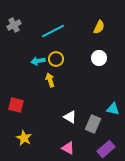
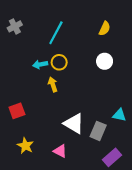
cyan line: (53, 31) -> (56, 33), turned -35
red square: (16, 105) -> (17, 111), turned -35
white triangle: (70, 117) -> (74, 124), size x1.5
pink triangle: (68, 148) -> (60, 151), moved

